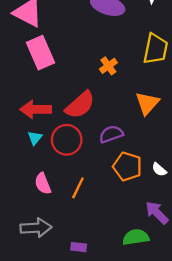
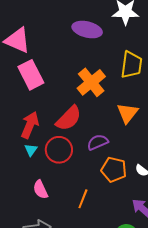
orange cross: (108, 66) -> (91, 82), size x1.8
red arrow: (36, 109) -> (30, 125), turned 116
orange line: (78, 188) -> (83, 199), moved

